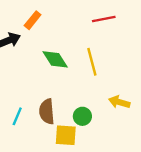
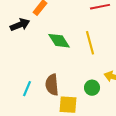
green circle: (82, 116) -> (92, 88), moved

